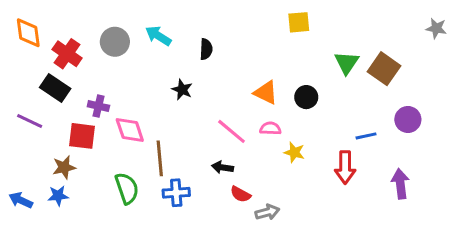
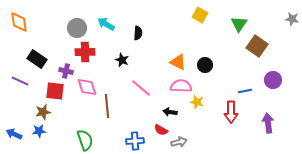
yellow square: (299, 22) -> (200, 15), turned 35
red cross: (67, 54) -> (85, 52), moved, turned -36
green triangle: (347, 63) -> (239, 24), moved
pink semicircle: (270, 128) -> (181, 86), size x1.5
pink line: (231, 131) -> (141, 88), moved
black arrow: (223, 167) -> (170, 112), moved
green semicircle: (127, 188) -> (85, 140), moved
blue cross: (176, 193) -> (135, 141), moved

